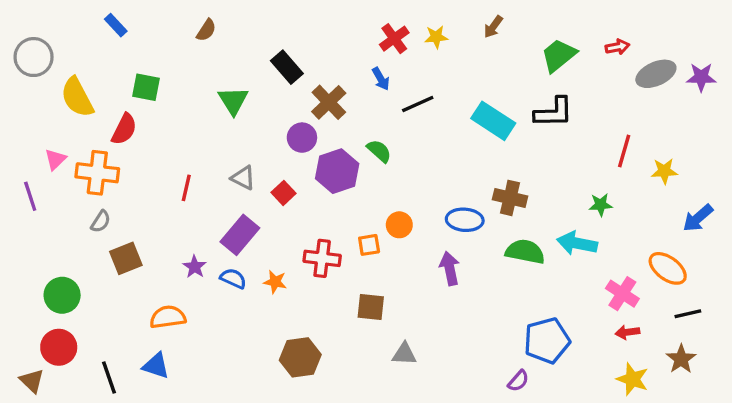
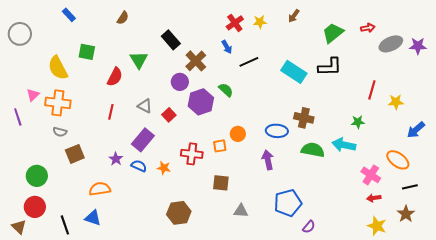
yellow semicircle: (77, 97) -> (58, 68), moved
red semicircle: (124, 129) -> (115, 77), moved
gray semicircle: (101, 221) -> (60, 132), turned 72
blue pentagon: (547, 341) -> (288, 203), moved

